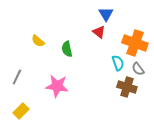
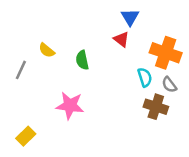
gray line: (17, 77) -> (21, 70), moved

